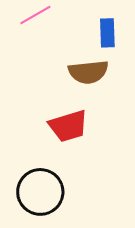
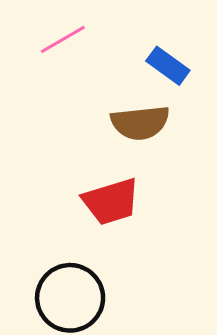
blue rectangle: (107, 33) -> (168, 66), turned -52

